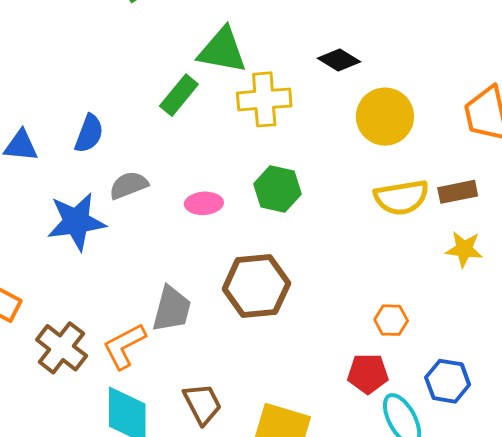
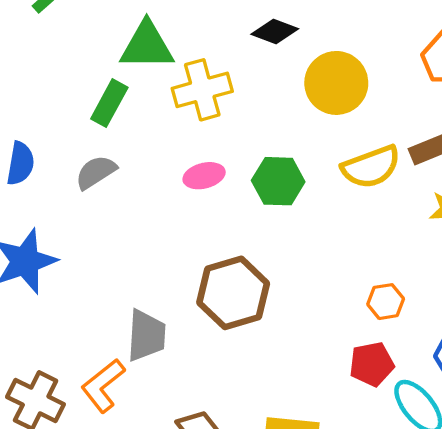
gray semicircle: (129, 185) -> (96, 172), moved
green hexagon: (277, 189) -> (278, 181), moved
pink ellipse: (204, 203) -> (204, 176), moved

